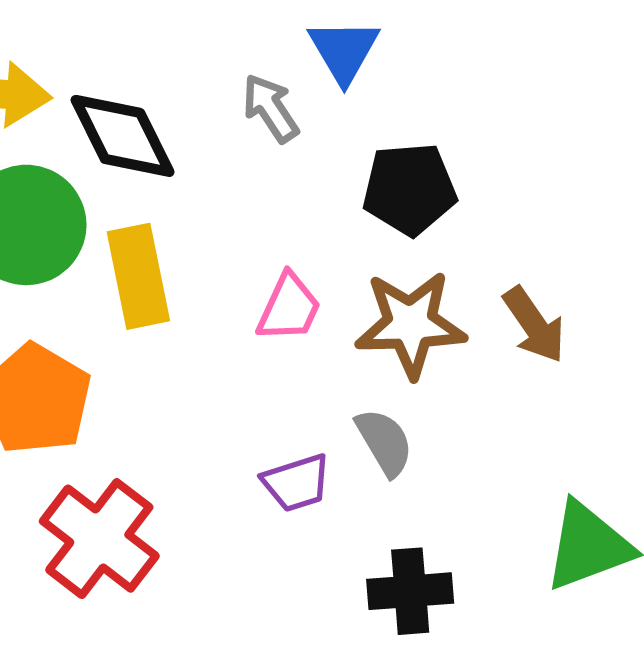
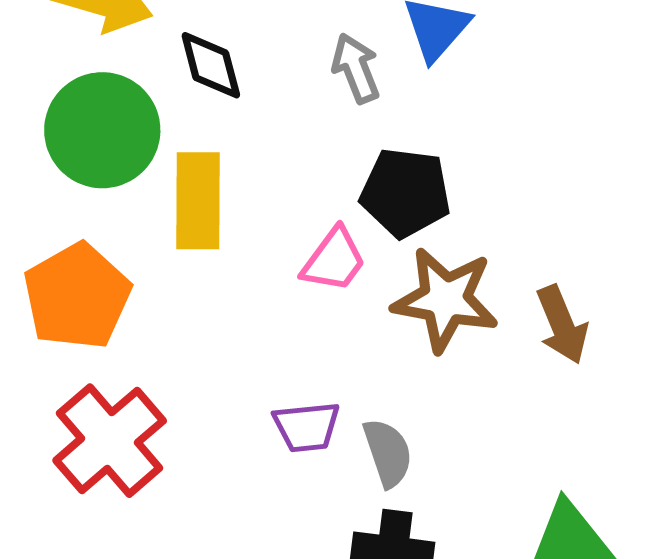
black diamond: (123, 136) -> (211, 65), size x0.7
black pentagon: (410, 189) -> (405, 193), moved
gray semicircle: (384, 442) -> (388, 453), moved

